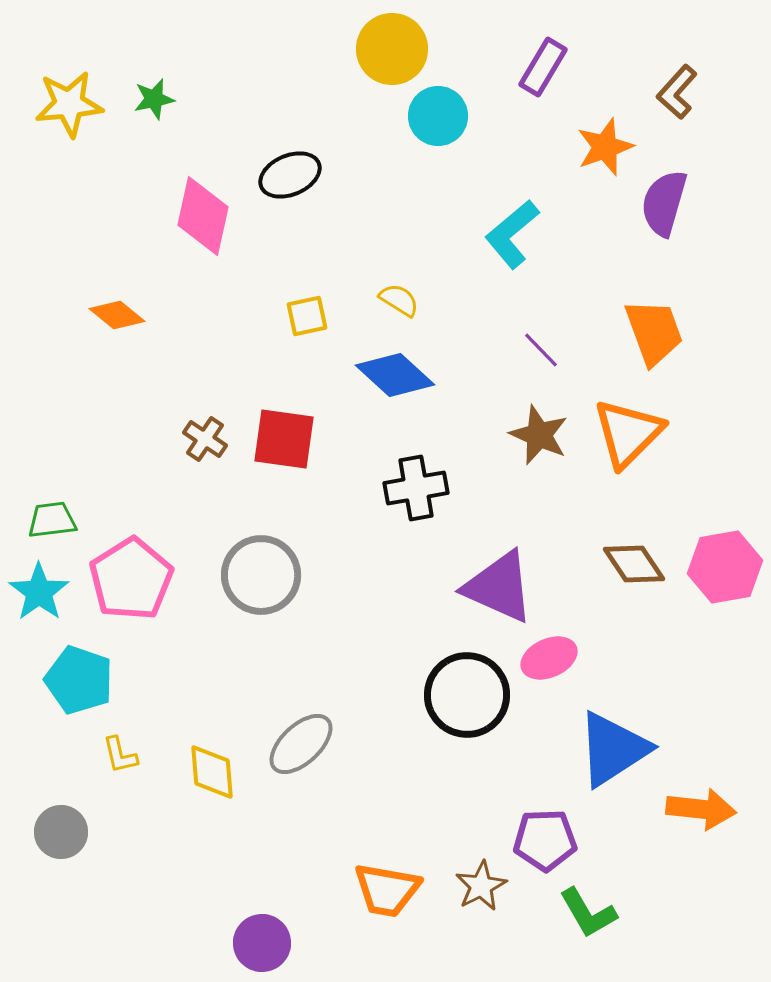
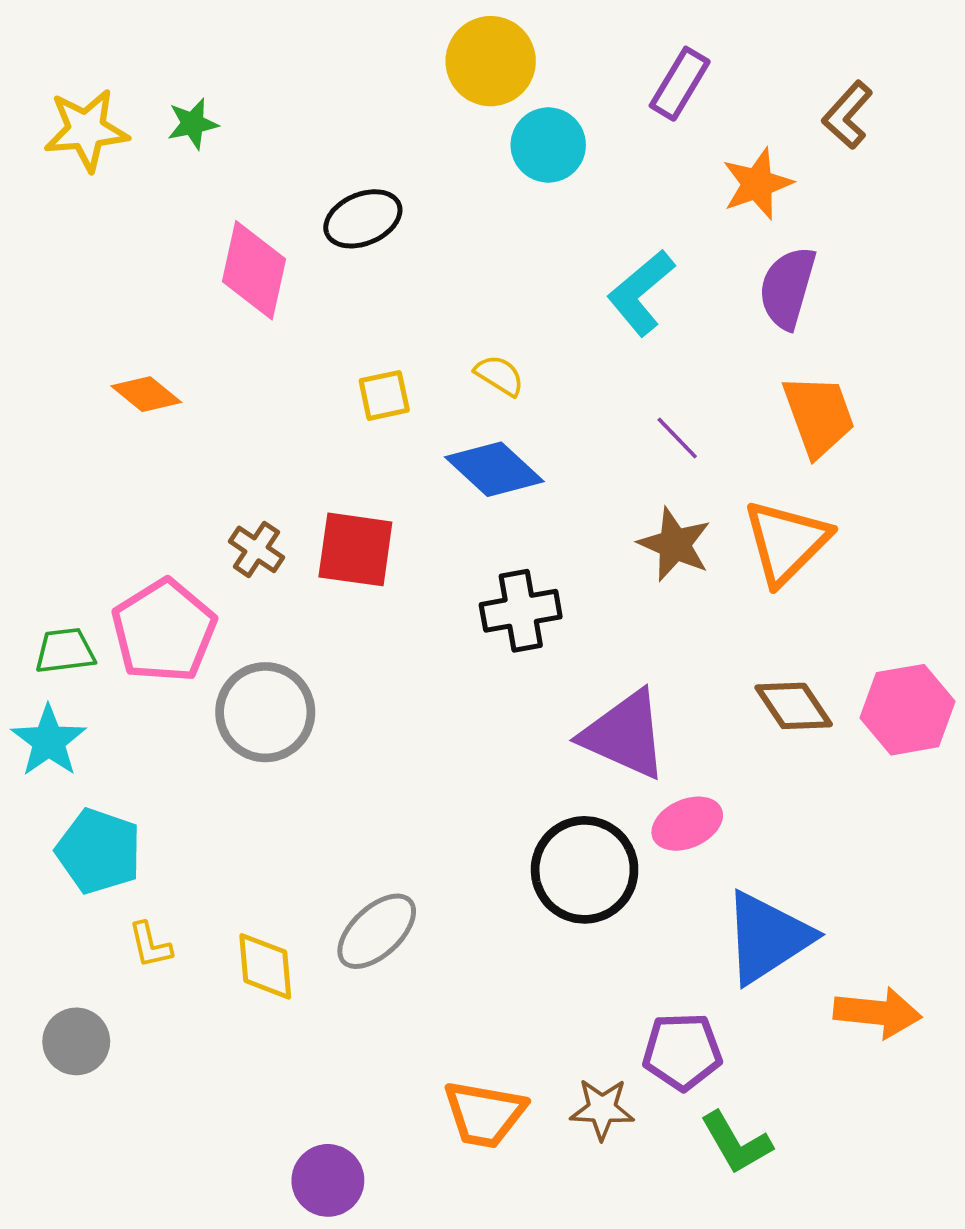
purple semicircle: (664, 203) -> (787, 288), moved
gray circle: (261, 575) -> (265, 712), moved
pink pentagon: (131, 579) -> (164, 631), moved
brown star: (481, 886) -> (602, 1109), turned 30

